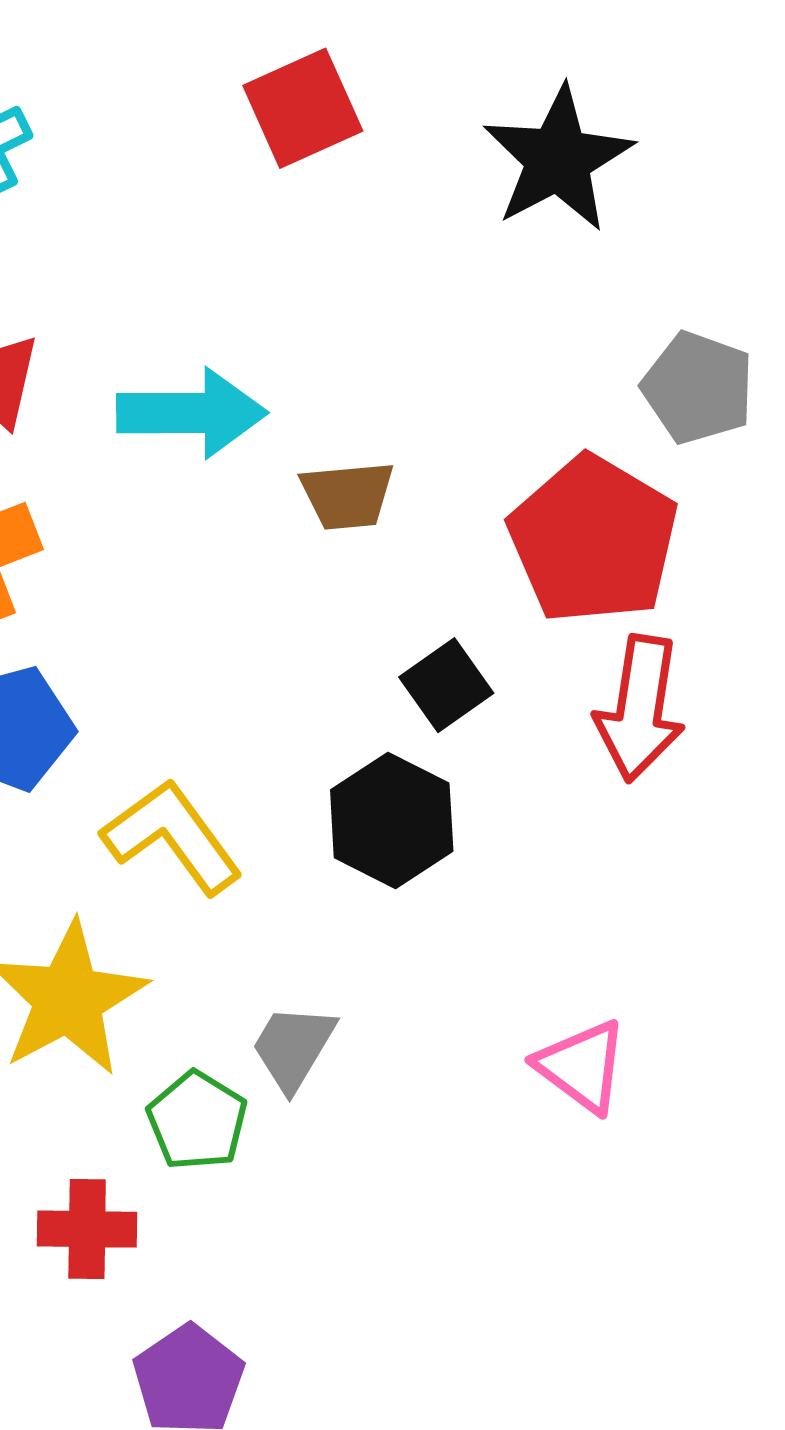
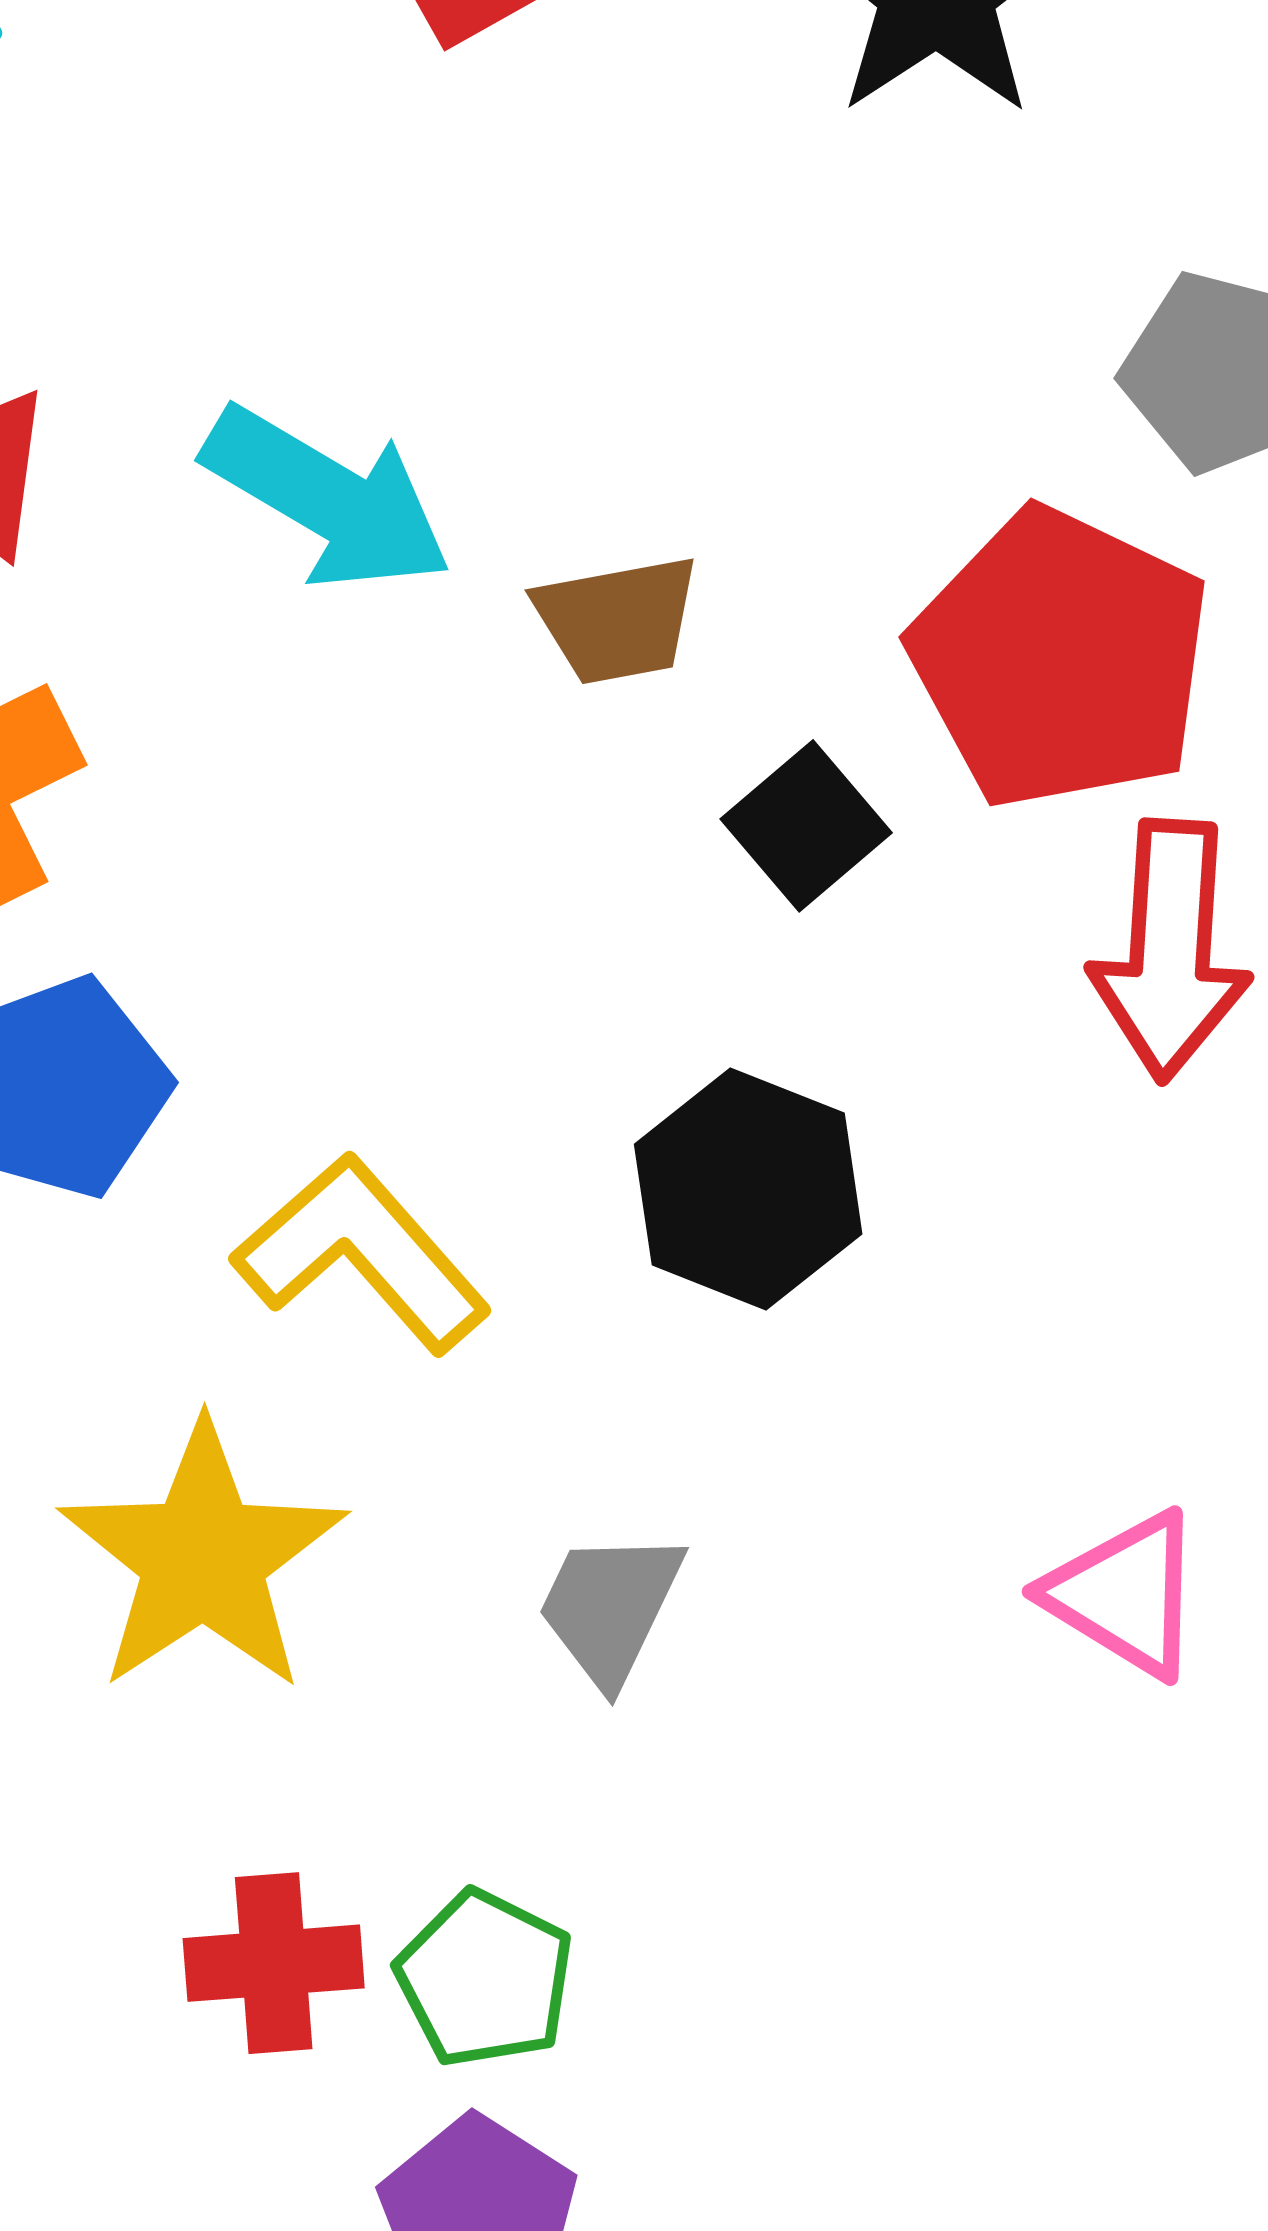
cyan arrow: (192, 413) -> (328, 499), turned 36
black square: (446, 685) -> (806, 826), moved
green pentagon: (197, 1121) -> (485, 1979), moved

